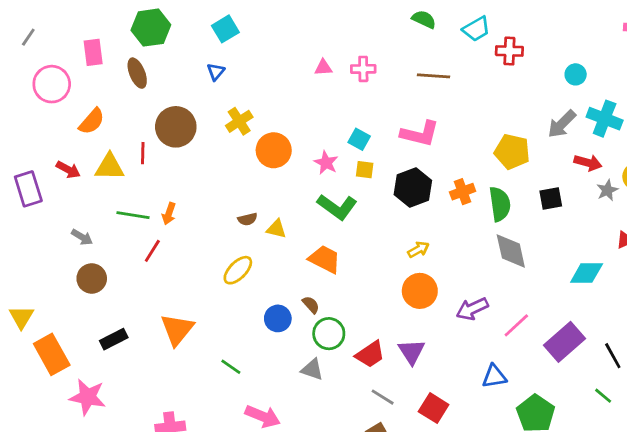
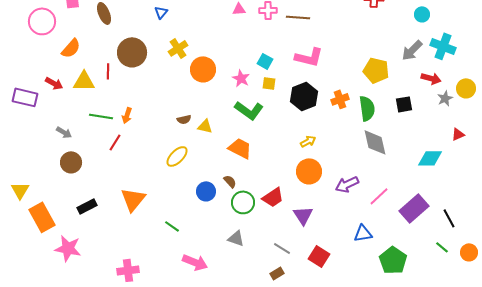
brown line: (434, 76) -> (298, 17), moved
purple rectangle: (28, 189) -> (25, 97), turned -60
red trapezoid: (370, 354) -> (273, 197), moved
gray triangle: (312, 369) -> (236, 238), moved

